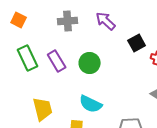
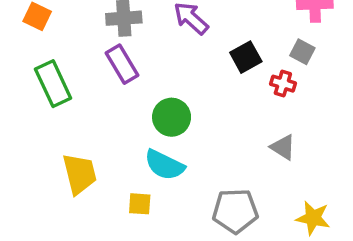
purple rectangle: (57, 61) -> (122, 64), moved
green circle: (90, 63) -> (172, 117), moved

